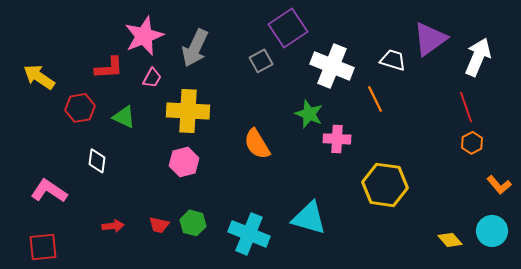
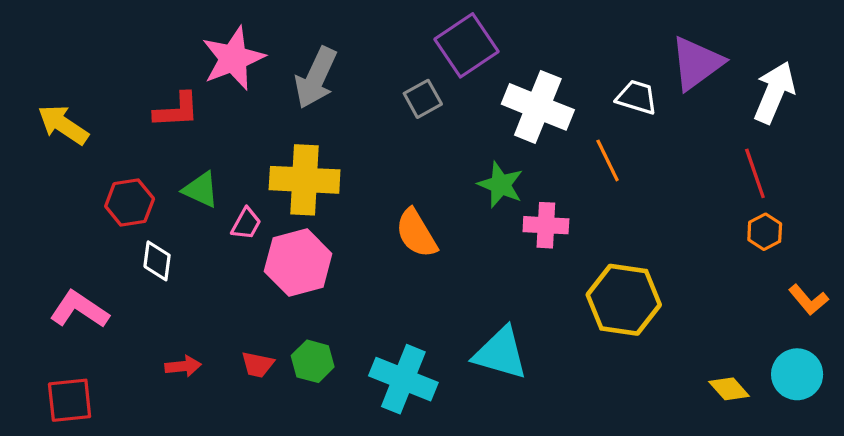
pink trapezoid: (152, 78) -> (246, 224), moved
red hexagon: (80, 108) -> (130, 203), moved
pink hexagon: (184, 162) -> (298, 262), size x1.4

